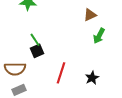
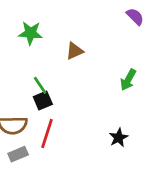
brown triangle: (90, 15) -> (75, 51), moved
red line: (61, 73) -> (47, 133), moved

